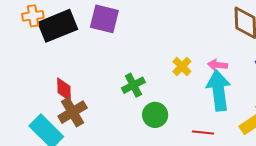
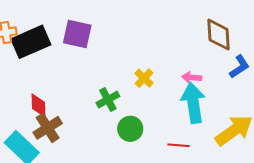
yellow cross: (182, 66) -> (144, 78), moved

